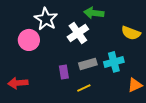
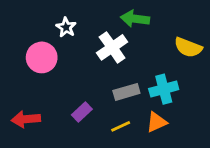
white star: (46, 19) -> (66, 27), size x0.6
purple rectangle: (64, 72) -> (82, 112), moved, turned 56
orange triangle: (135, 85) -> (157, 122), moved

